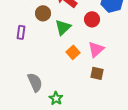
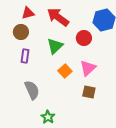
brown circle: (43, 13) -> (21, 32), moved
purple rectangle: (21, 32) -> (25, 56), moved
gray semicircle: (35, 82) -> (32, 90), moved

